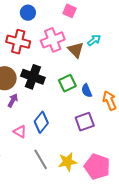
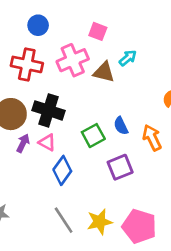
pink square: (69, 11) -> (98, 31), moved
brown triangle: (76, 50) -> (104, 72), turned -30
green square: (67, 83) -> (93, 136), moved
pink triangle: (20, 132) -> (47, 142), moved

